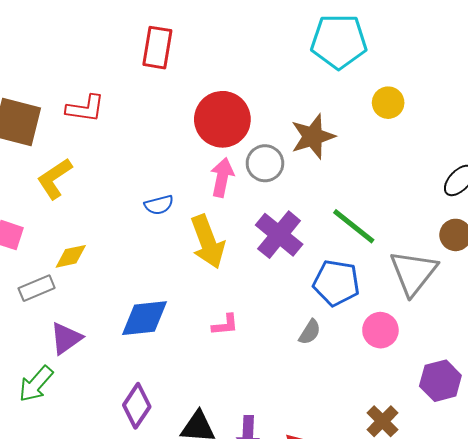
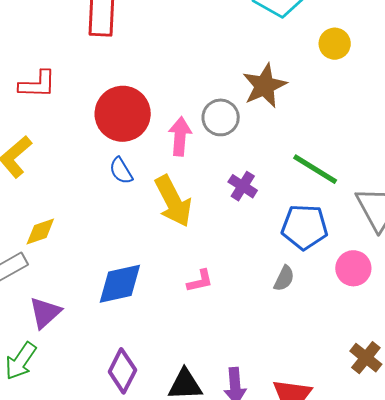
red circle: (222, 119) -> (123, 114), moved
blue semicircle: (159, 205) -> (121, 171), turned 80
purple cross: (279, 235) -> (243, 186), size x0.6

